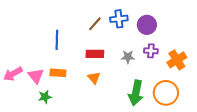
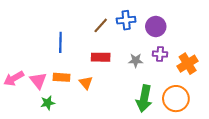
orange triangle: (94, 78) -> (86, 83), moved

